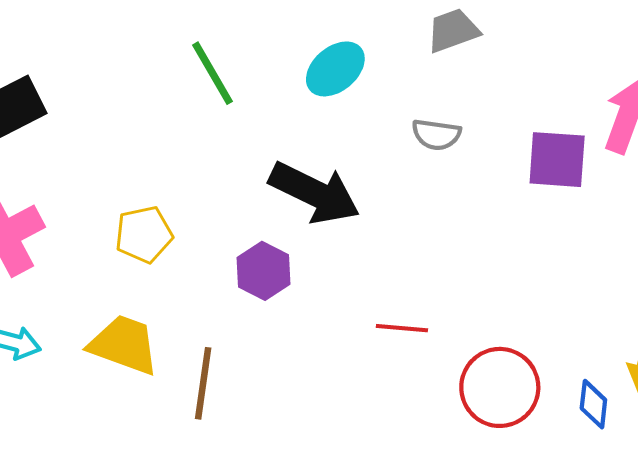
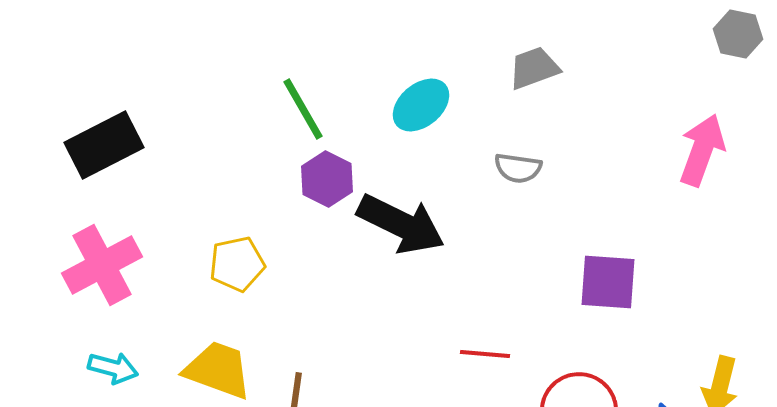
purple square: (557, 160) -> (608, 282), moved
purple hexagon: (264, 271) -> (327, 179), moved

